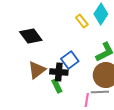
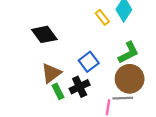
black cross: (59, 72) -> (80, 87), moved, turned -30
green rectangle: (57, 86) -> (58, 91), moved

